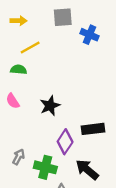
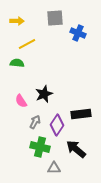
pink semicircle: (13, 101) -> (21, 101), moved
gray arrow: (19, 157) -> (35, 122), moved

